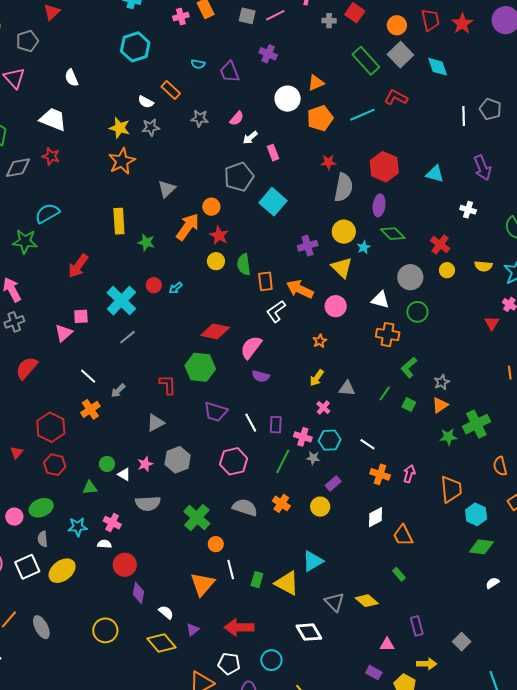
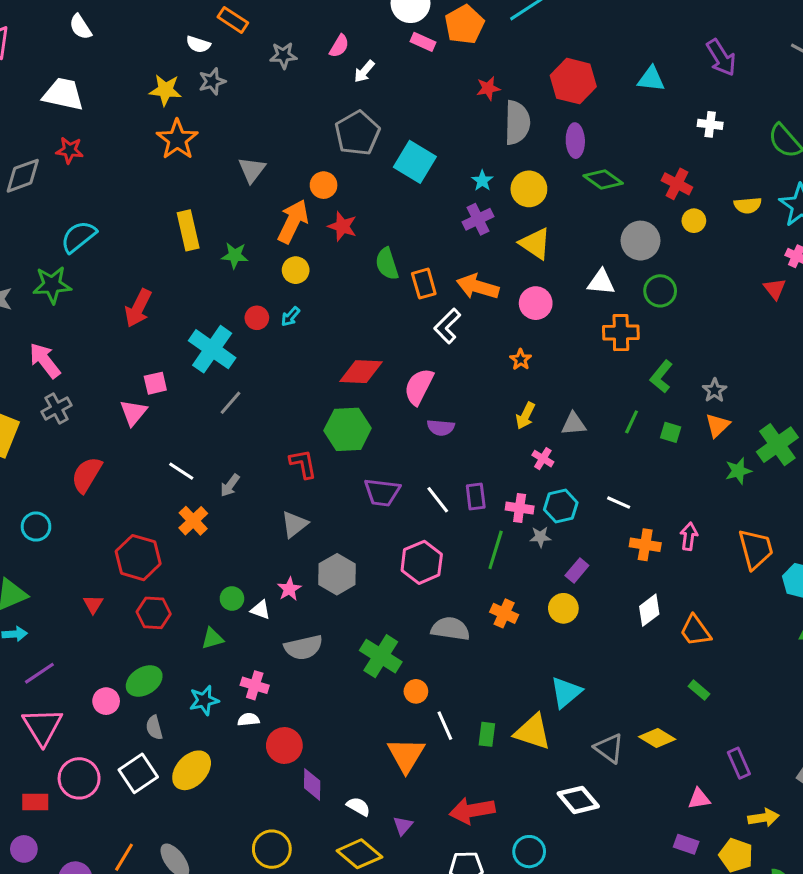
pink rectangle: (273, 153) -> (423, 42), moved, turned -35
cyan star: (364, 247) -> (482, 181), moved
yellow circle: (216, 261) -> (296, 270), moved

